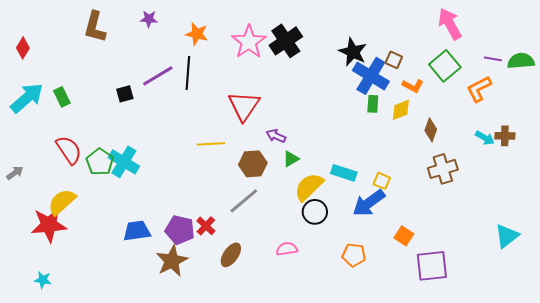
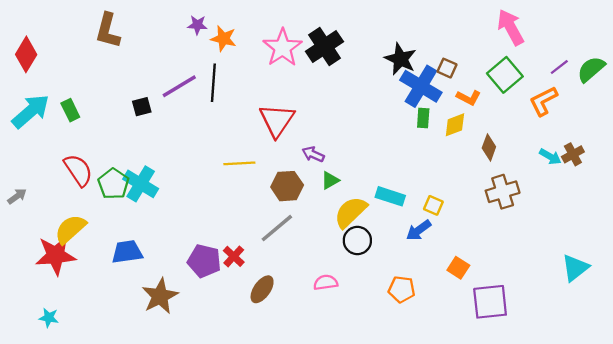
purple star: (149, 19) -> (197, 25), moved
red diamond: (23, 48) -> (26, 54), size x1.4
purple line: (493, 59) -> (559, 67), turned -48
green semicircle: (521, 61) -> (591, 69), turned -36
brown cross: (505, 136) -> (573, 154), turned -30
blue arrow: (369, 203) -> (419, 230), size x0.7
blue trapezoid: (137, 231) -> (127, 252), moved
brown star: (172, 261) -> (160, 296), moved

